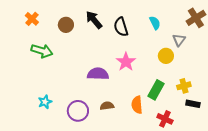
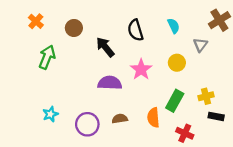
black arrow: (94, 20) -> (105, 47), moved
green arrow: (42, 51) -> (47, 57), turned -85
yellow circle: (166, 56) -> (177, 63), moved

